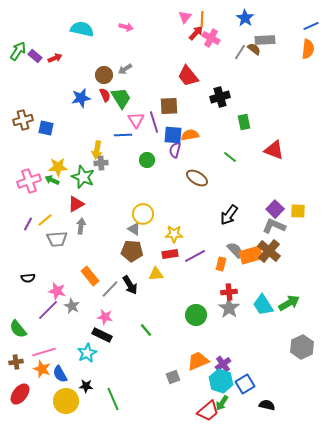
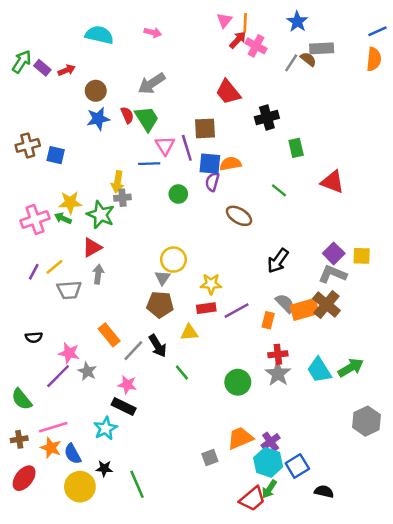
gray arrow: (125, 69) -> (152, 83), size x1.6
brown circle: (104, 75) -> (96, 91), moved
gray triangle: (134, 229) -> (162, 278), turned 32
green line: (146, 330) -> (182, 373), moved

